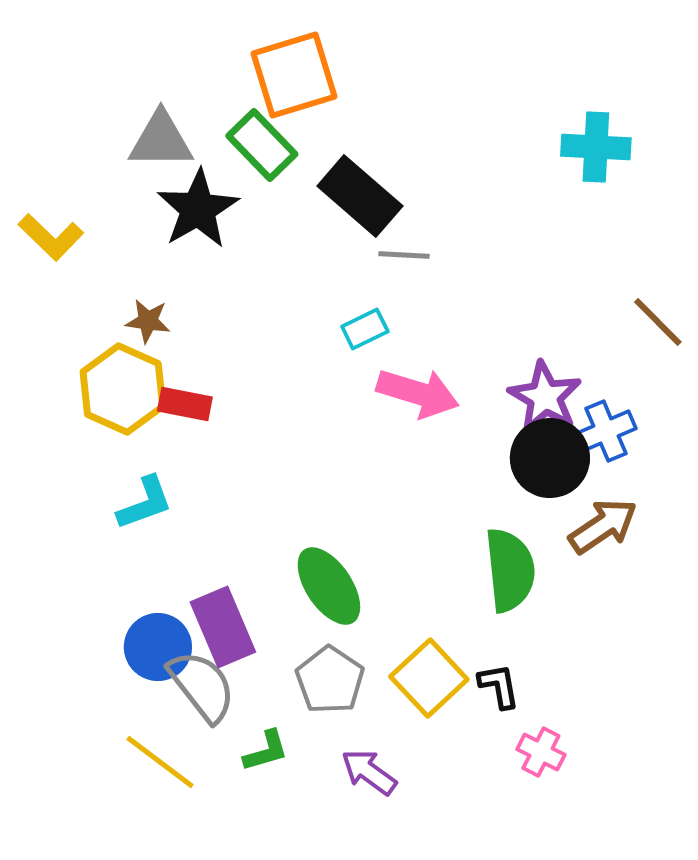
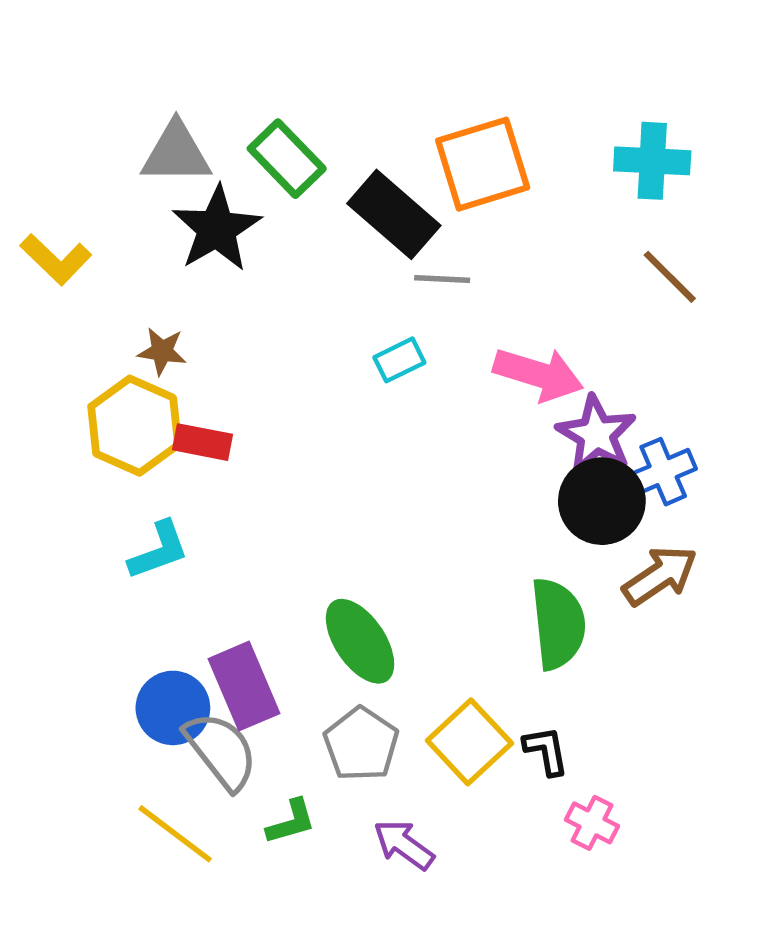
orange square: (294, 75) -> (483, 164), moved
brown line: (658, 322) -> (670, 277), moved
pink arrow: (418, 393) -> (538, 374), moved

